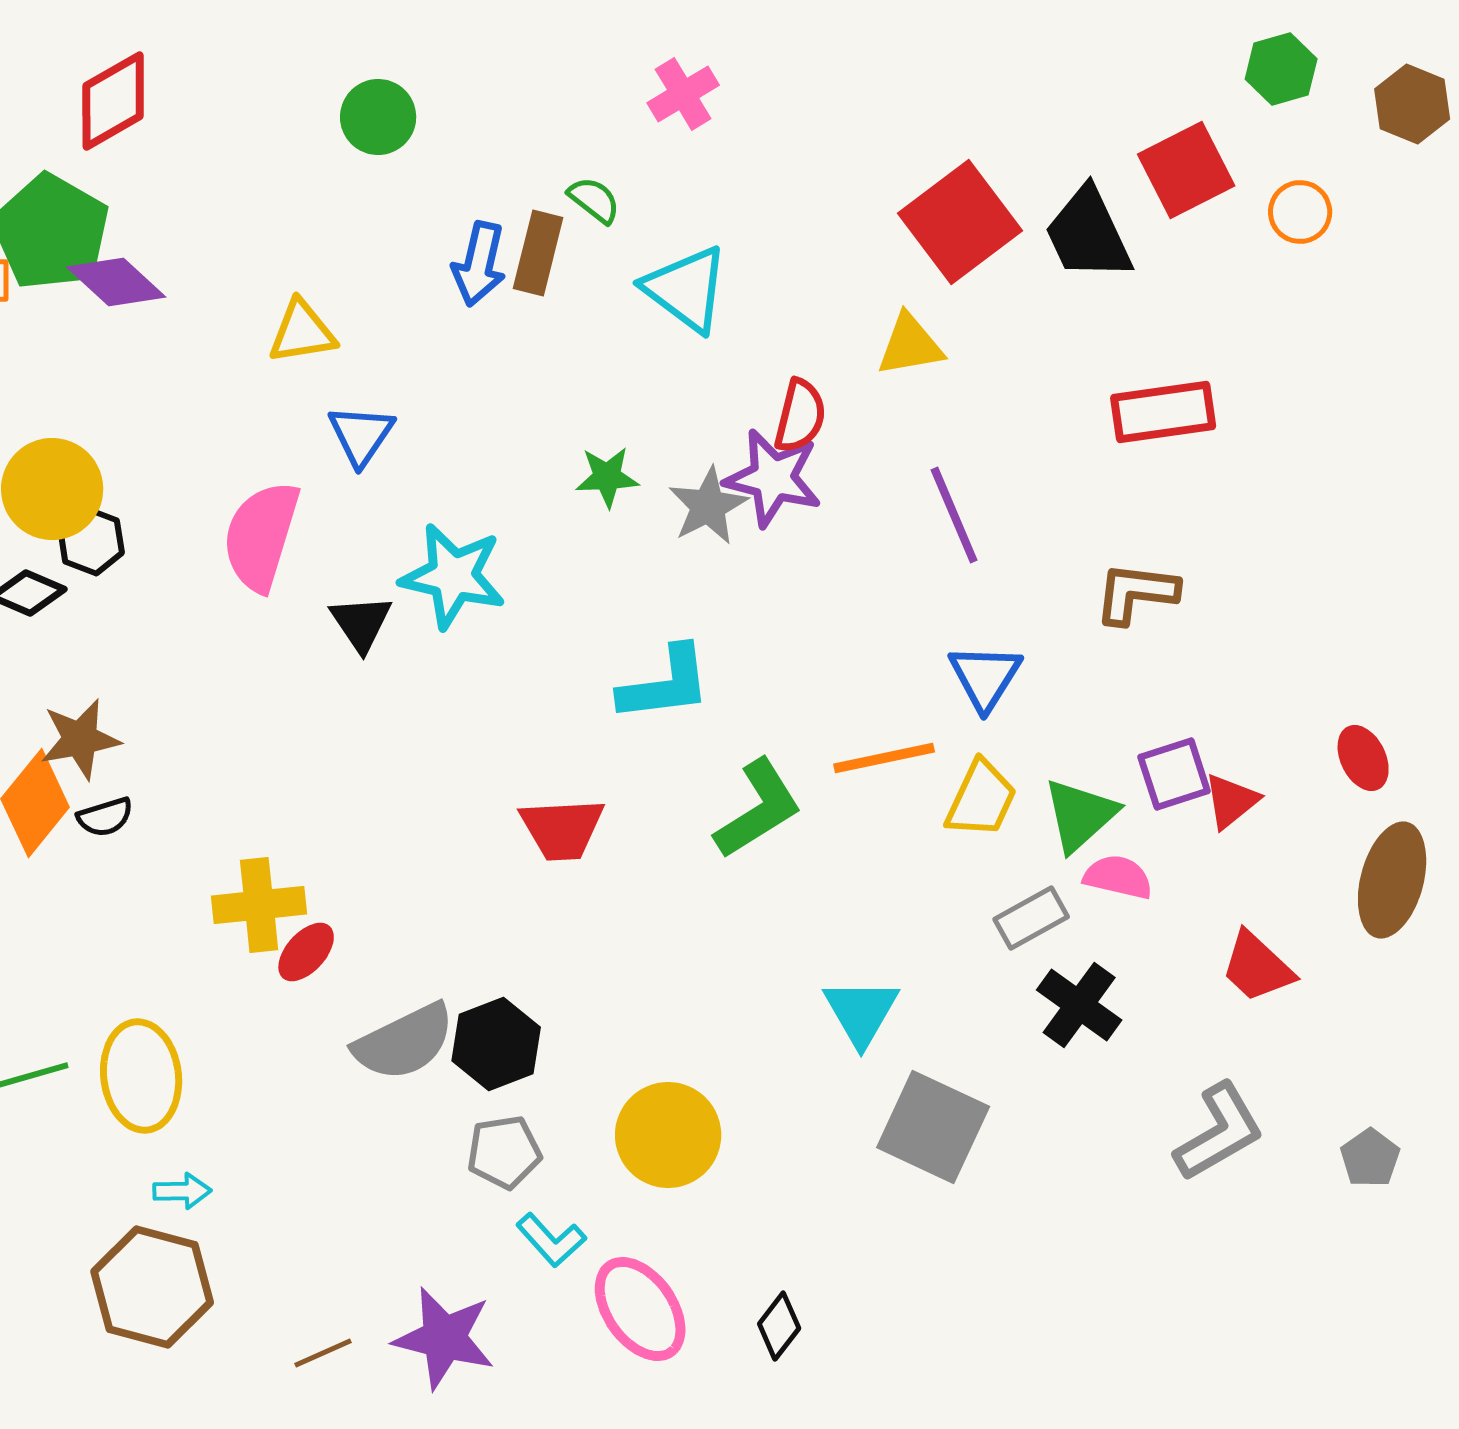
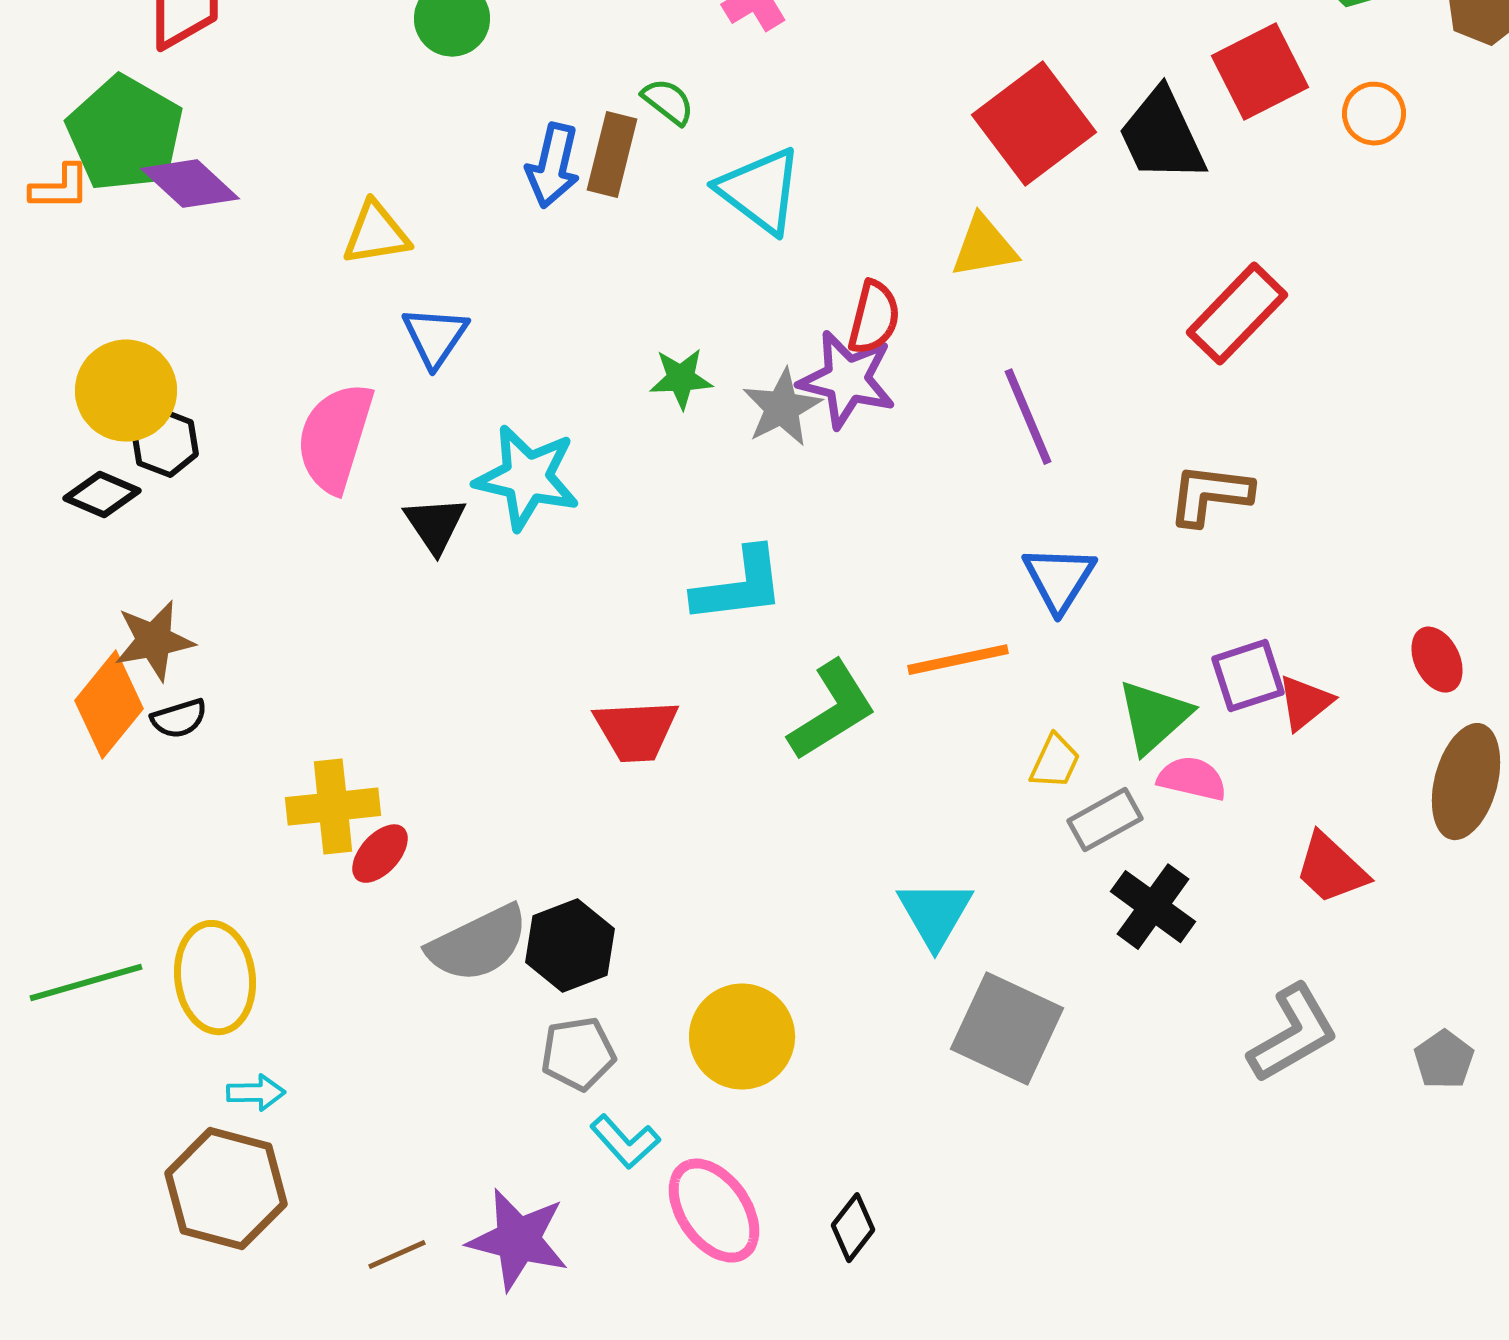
red rectangle: (1163, 412) -> (1237, 314), turned -38
yellow trapezoid: (981, 799) -> (1055, 762), moved, size x0.7

